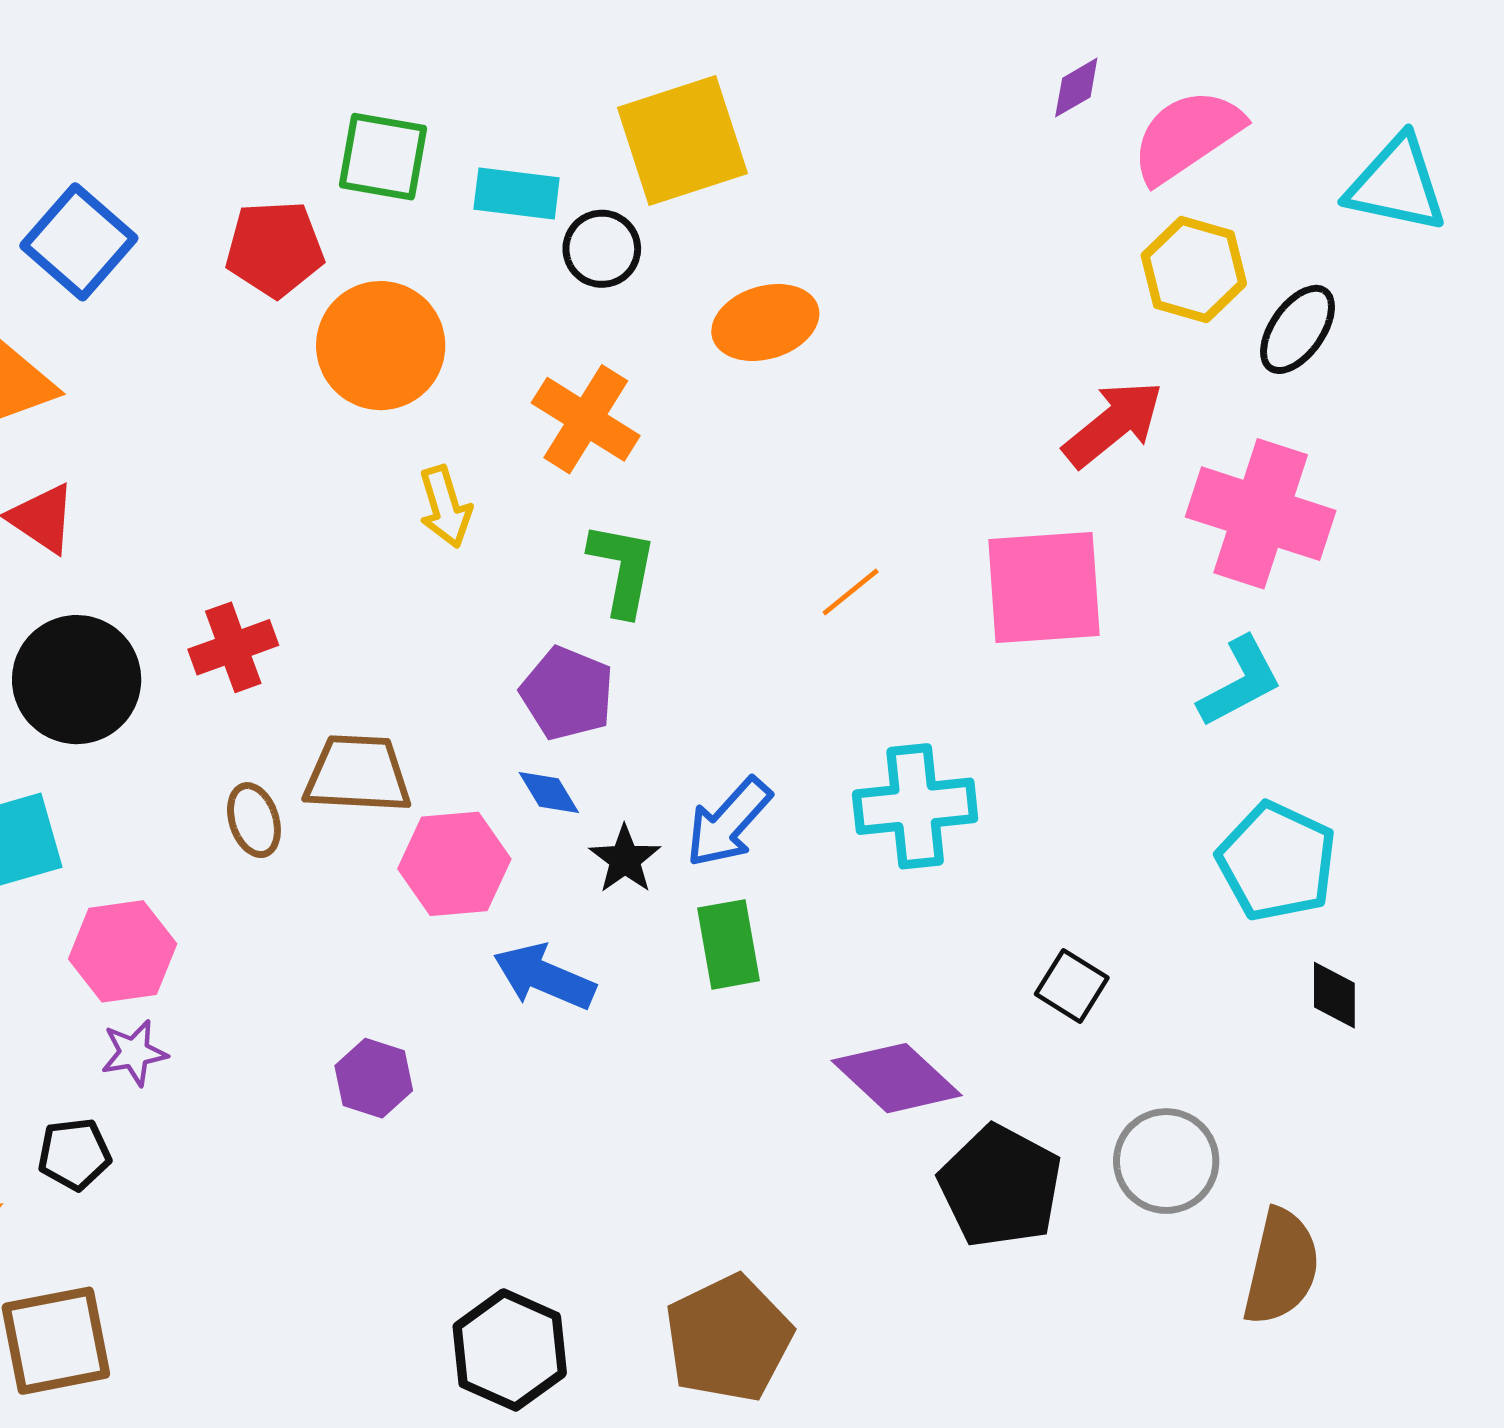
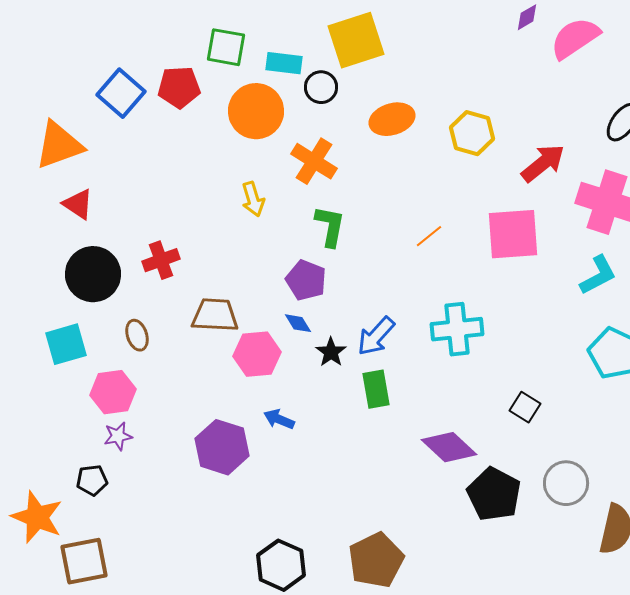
blue square: (79, 242) -> (121, 93), moved
yellow hexagon: (1194, 270) -> (472, 133), moved
orange circle: (381, 346) -> (256, 111), moved
brown ellipse: (254, 820) -> (137, 335), moved
blue arrow: (544, 977) -> (279, 419), moved, size x0.7
purple hexagon: (374, 1078) -> (222, 447), size x1.6

